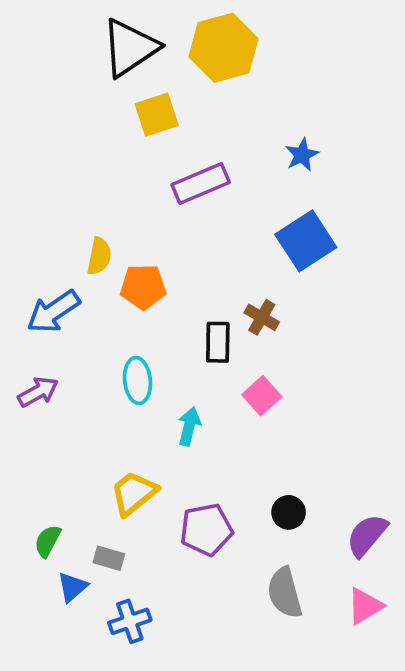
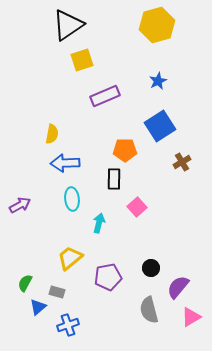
yellow hexagon: (224, 48) -> (157, 25), moved
orange pentagon: (143, 287) -> (125, 150), moved
blue arrow: (53, 312) -> (65, 163), moved, turned 32
brown cross: (262, 317) -> (182, 162), moved, turned 30
purple semicircle: (367, 535) -> (178, 287), moved

